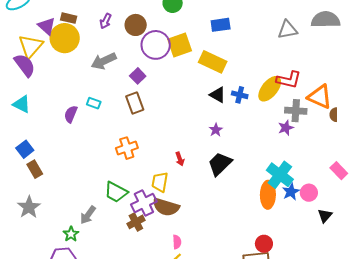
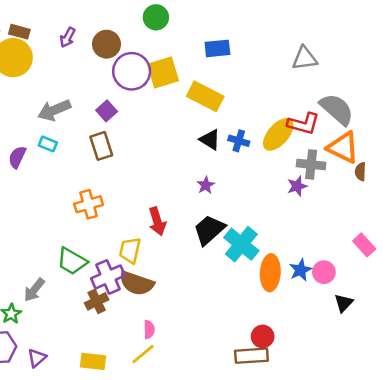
gray semicircle: (326, 20) -> (337, 109), moved, turned 40
gray arrow: (104, 61) -> (54, 110), moved
red arrow: (180, 159) -> (157, 221), size x1.5
cyan cross: (280, 175) -> (241, 244), moved

